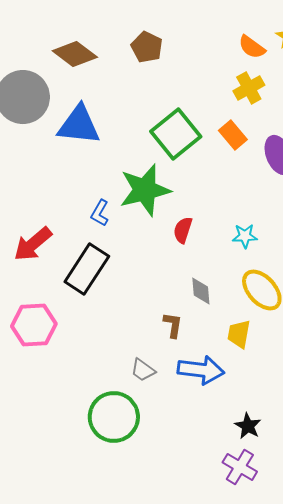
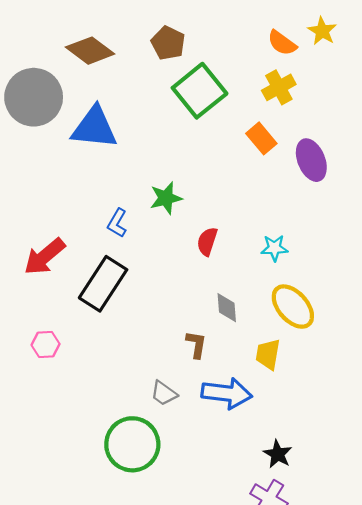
green square: (176, 134) -> (200, 91), moved
green star: (145, 190) -> (166, 198), size x0.6
pink hexagon: (34, 325) -> (46, 344), size x0.6

